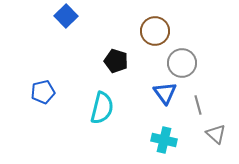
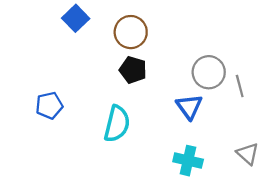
brown circle: (155, 31) -> (131, 32), moved
gray line: (198, 105) -> (240, 86), moved

